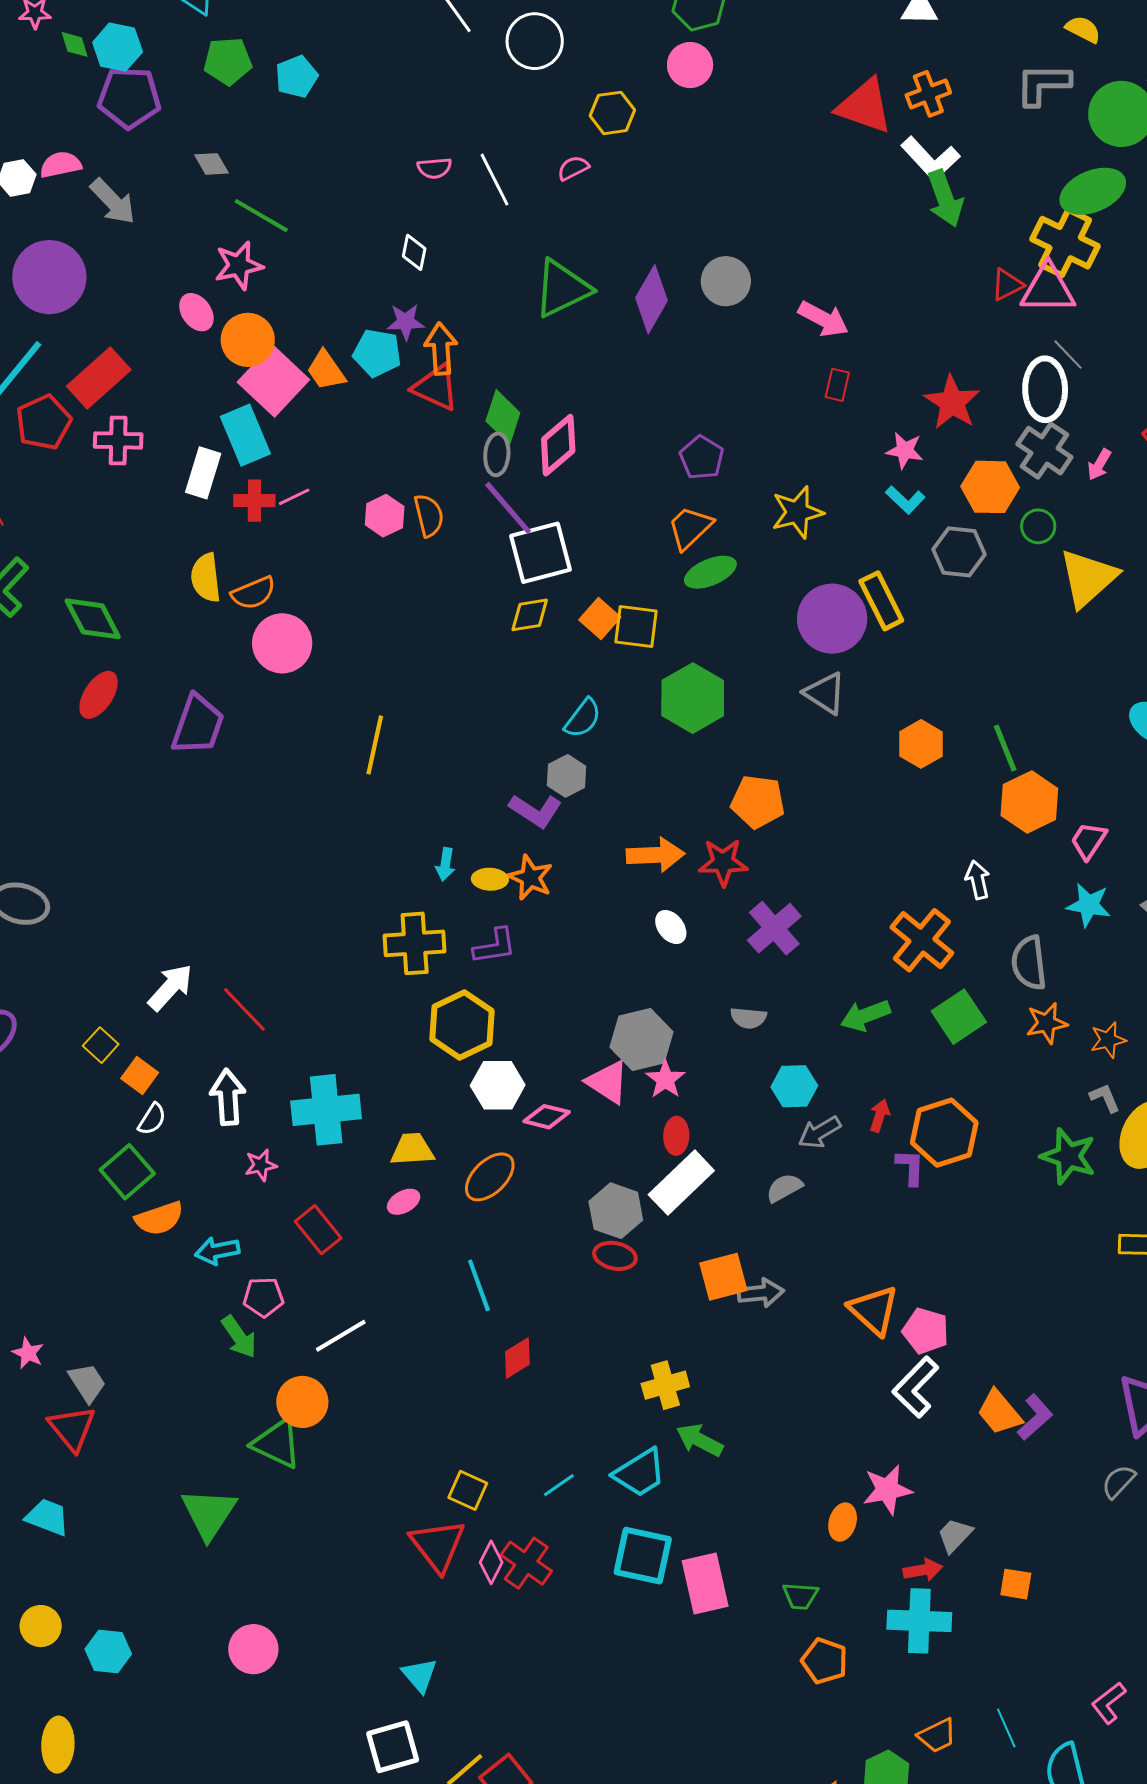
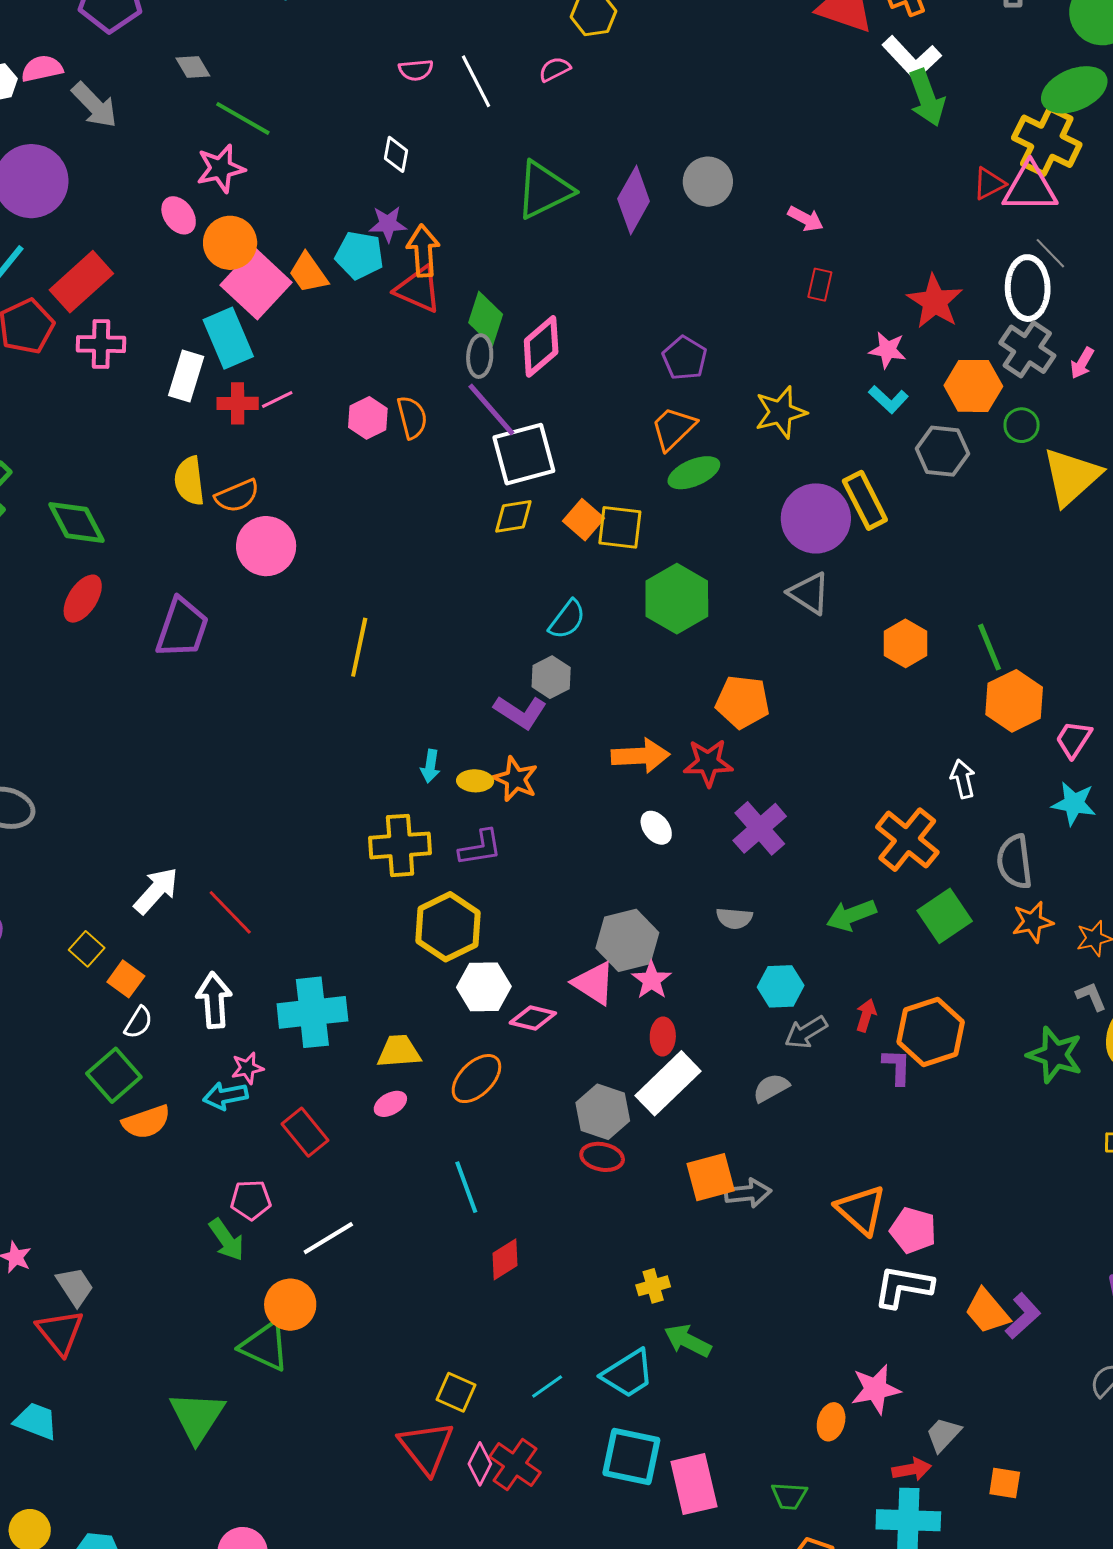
pink arrow: (823, 319) -> (806, 219), size x0.7
cyan arrow: (217, 1251) -> (225, 1096), moved
yellow cross: (665, 1385) -> (653, 1286), size x0.7
white L-shape: (916, 1387) -> (903, 1287), turned 56

